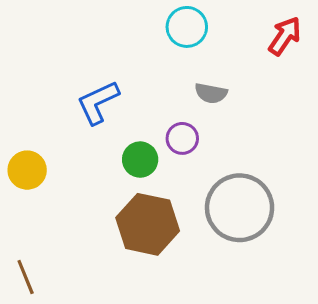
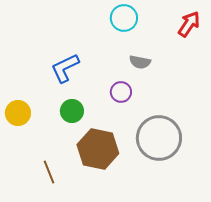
green circle: (140, 160) -> (72, 111), moved
brown line: (26, 277) -> (49, 172), moved

